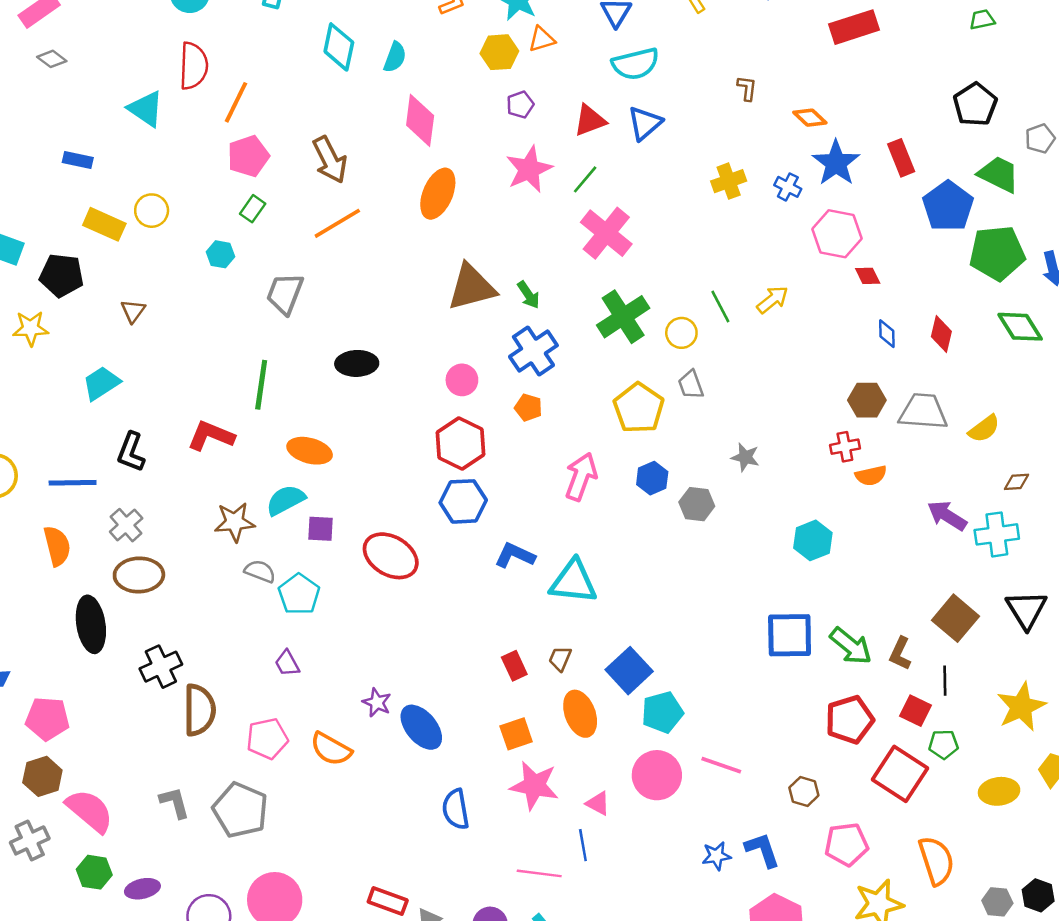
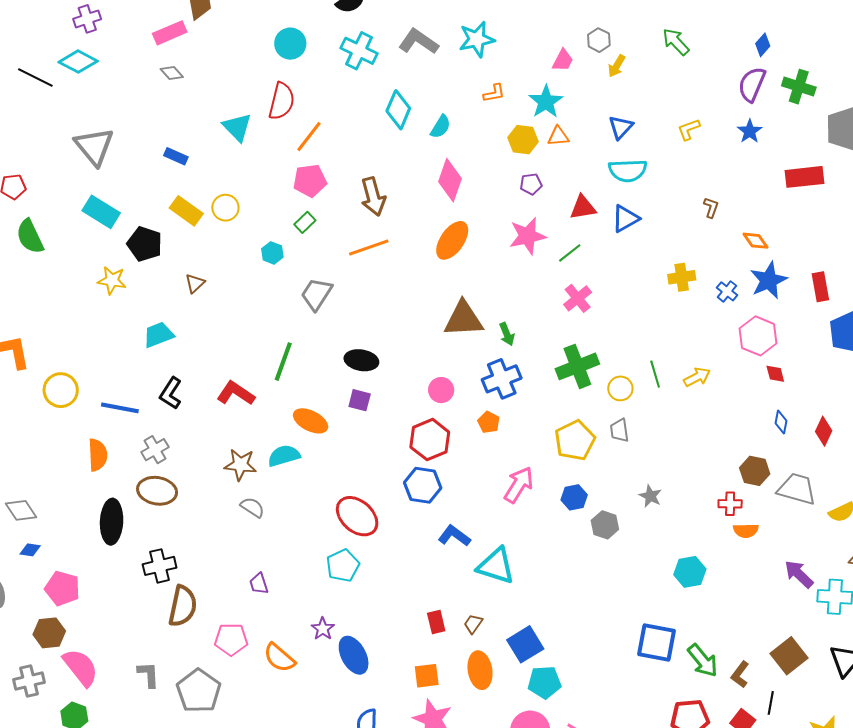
pink cross: (606, 233) -> (578, 298), size x0.7
purple square: (321, 529) -> (360, 400), moved
cyan pentagon: (299, 594) -> (343, 566), moved

